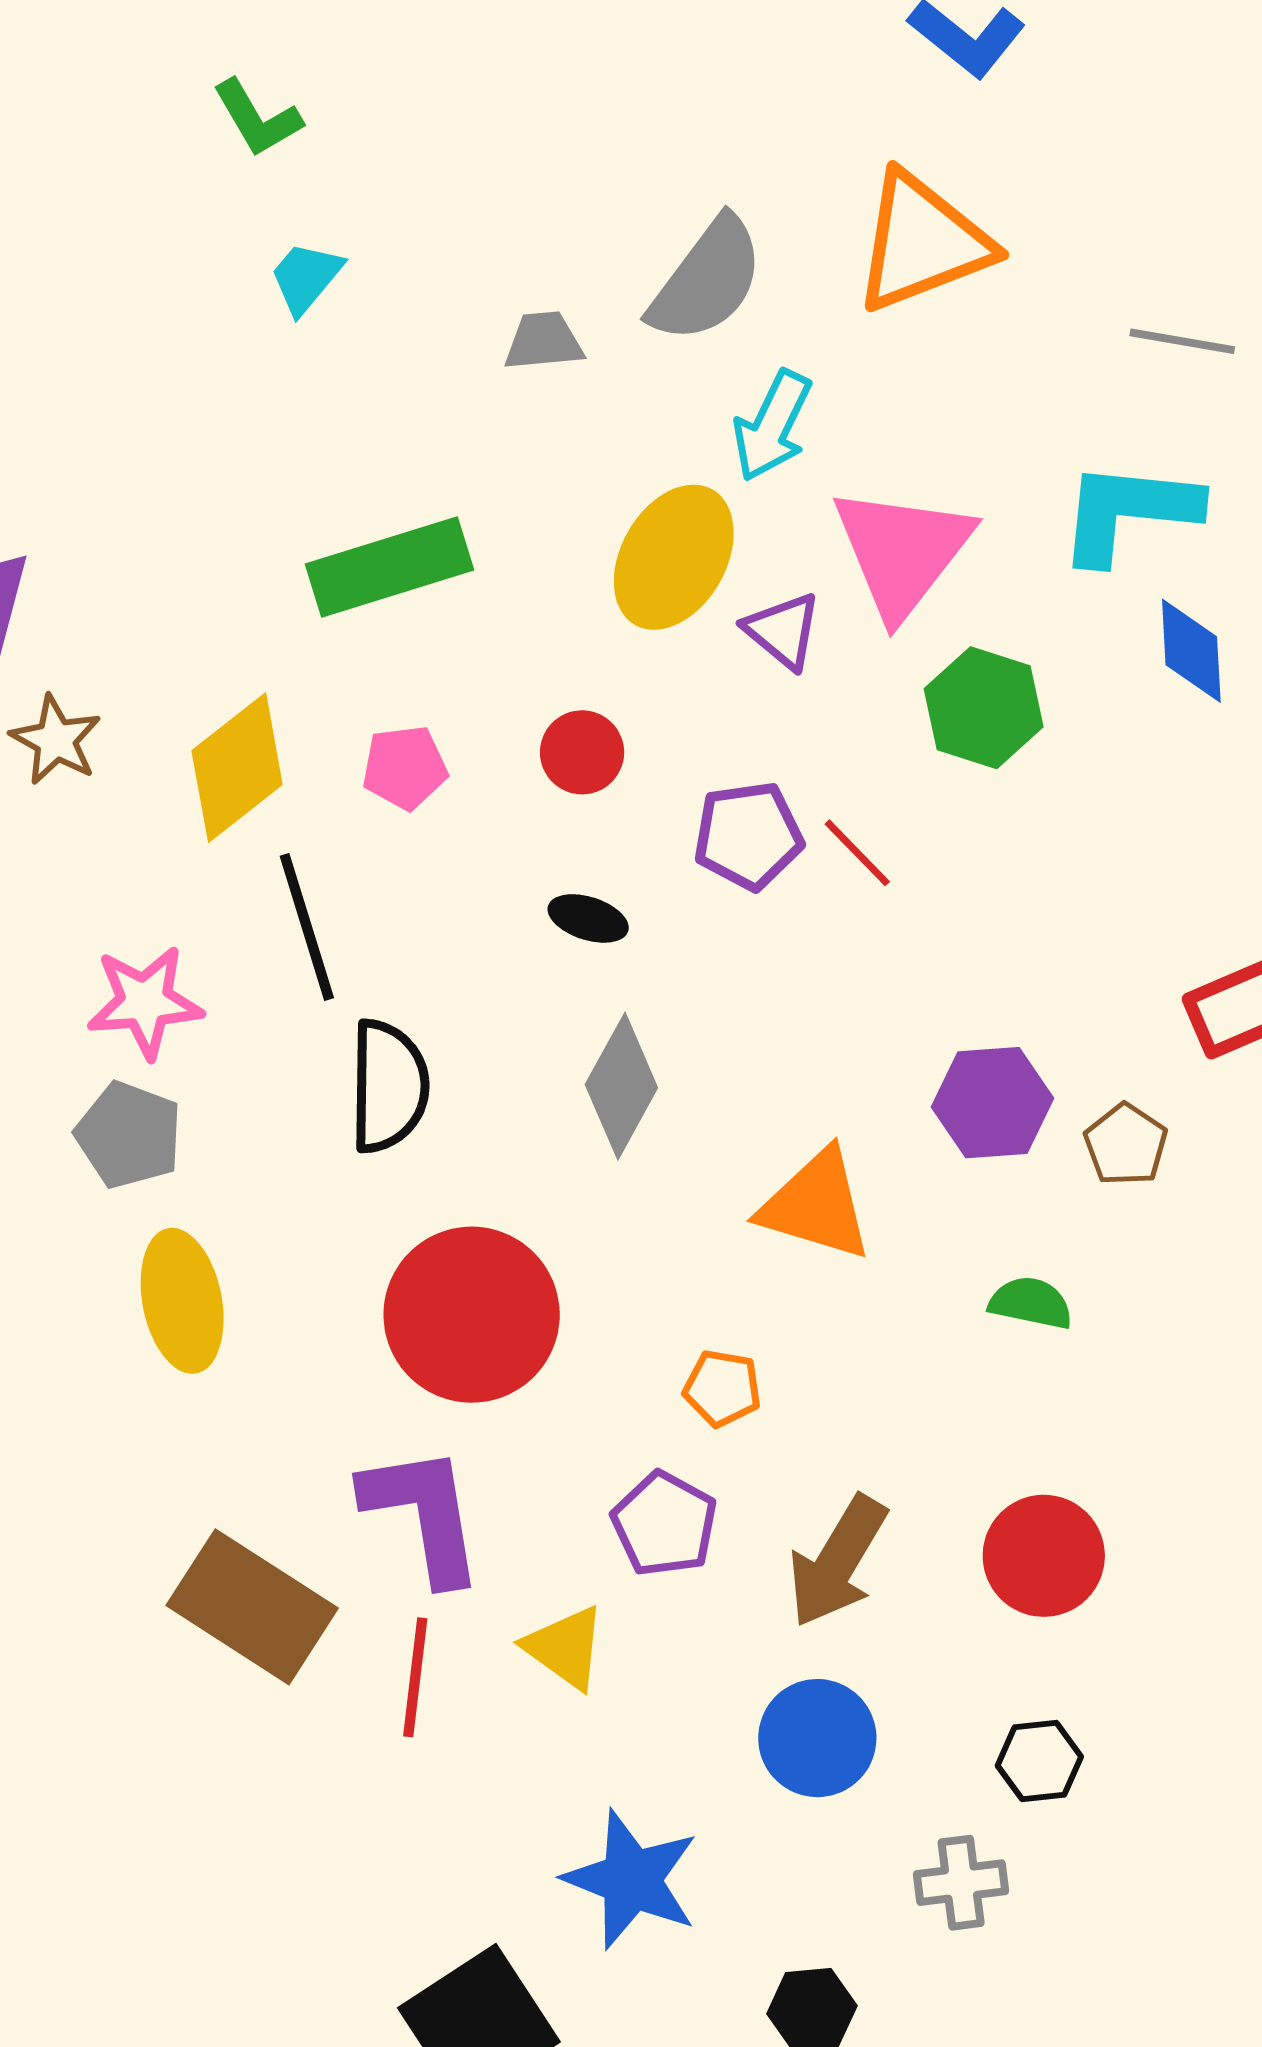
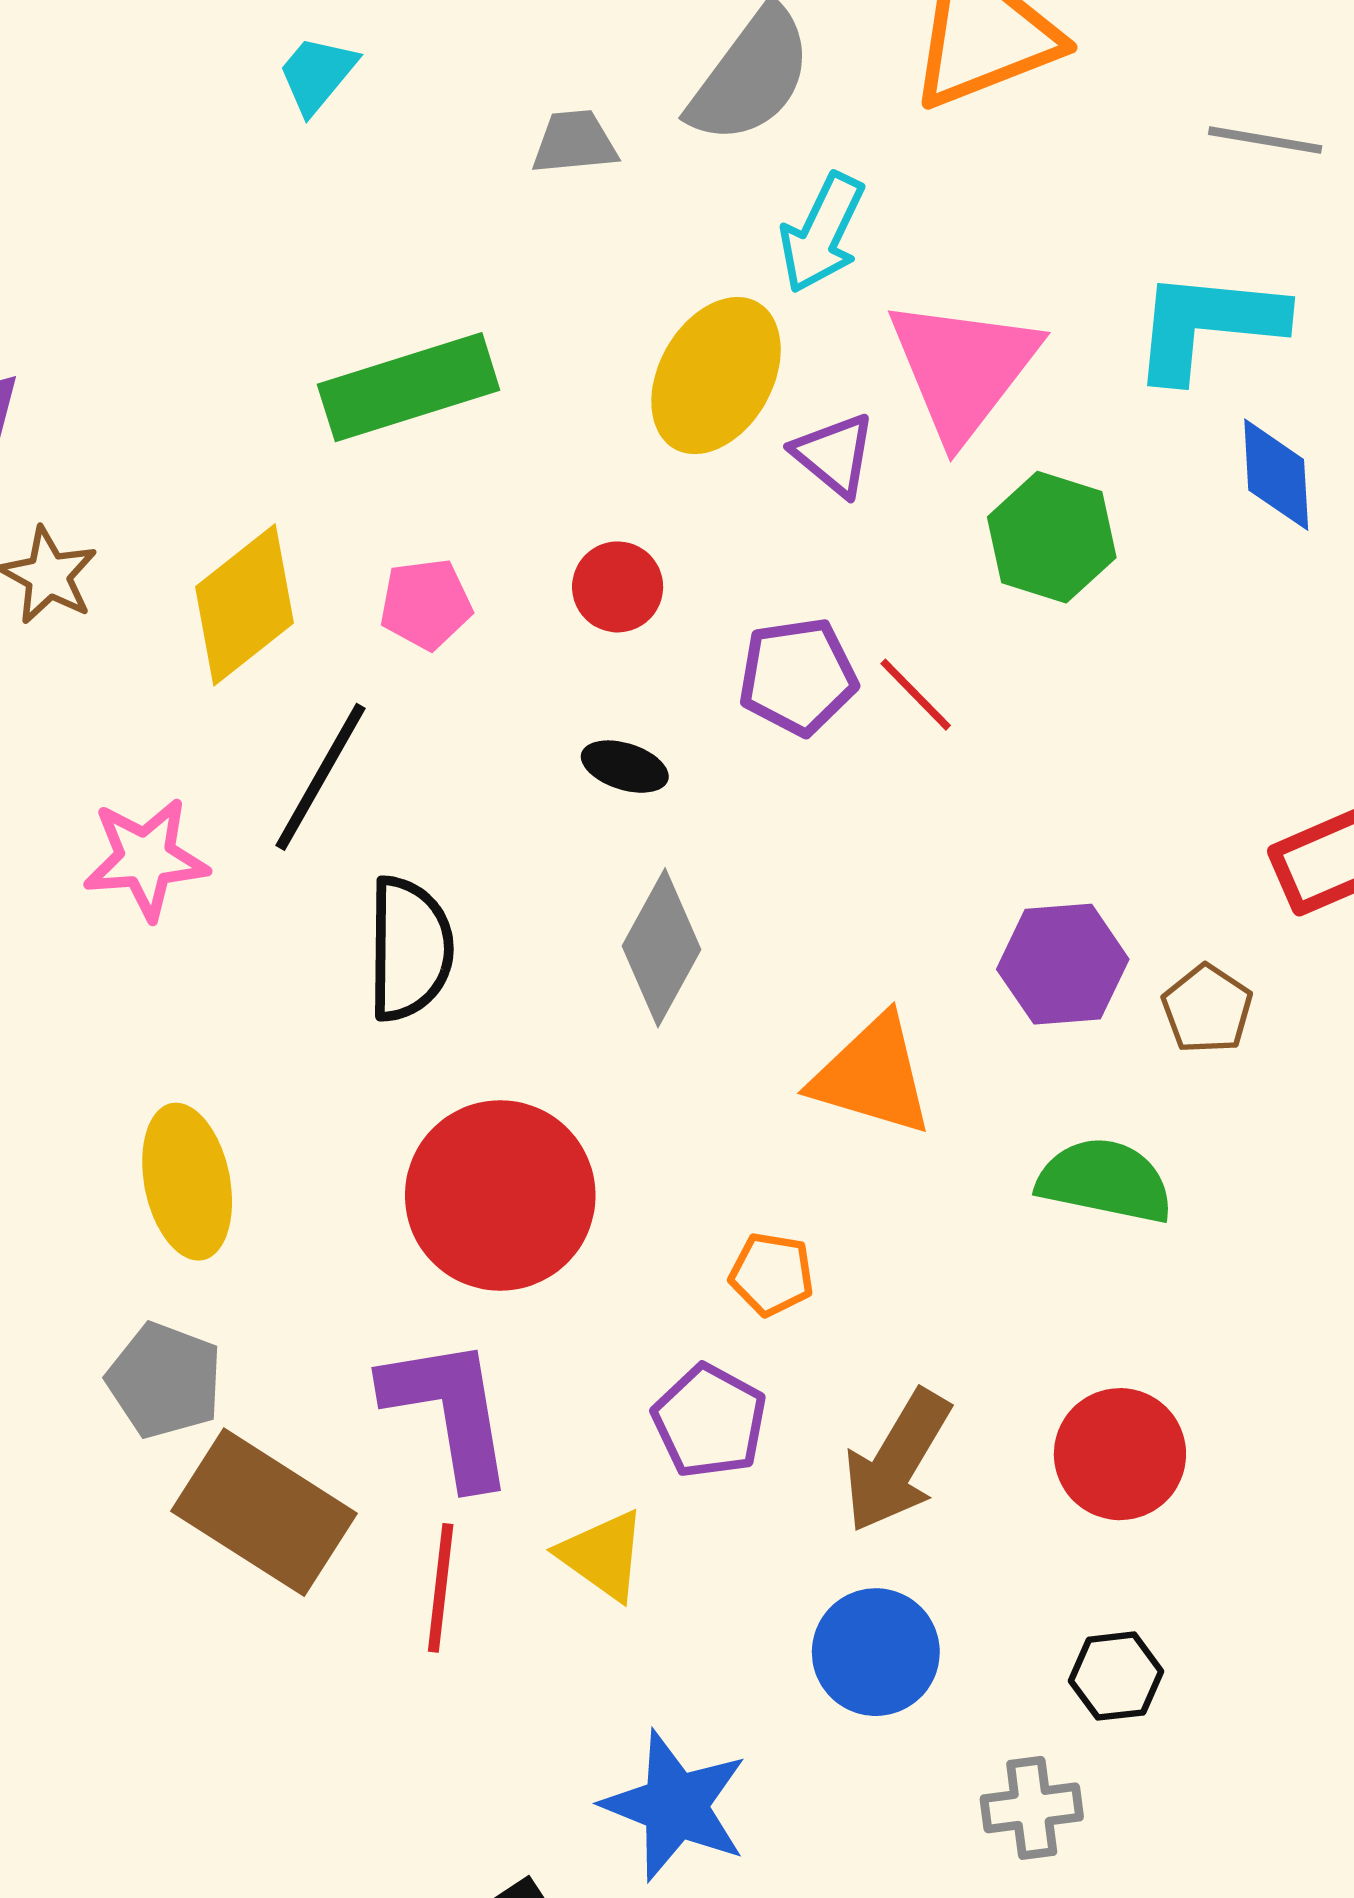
black line: (307, 927) -> (321, 777), turned 47
gray pentagon: (129, 1135) -> (165, 1380), moved
green semicircle: (1031, 1303) -> (1105, 1181), size x1.5

